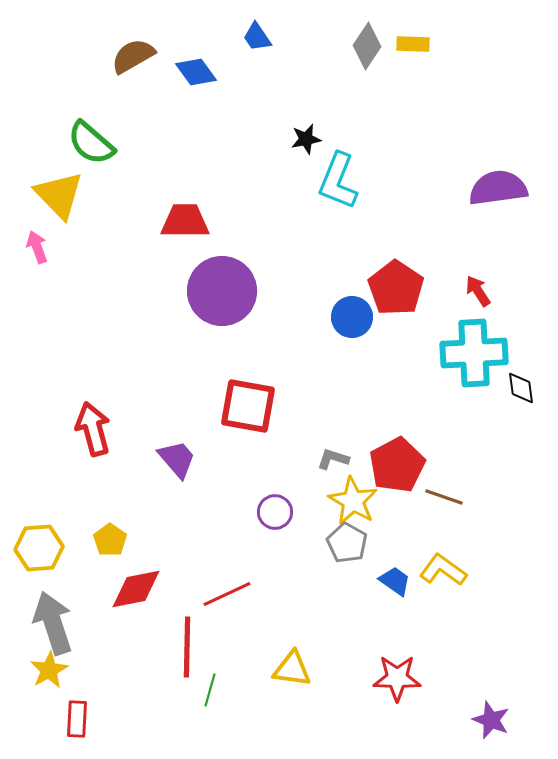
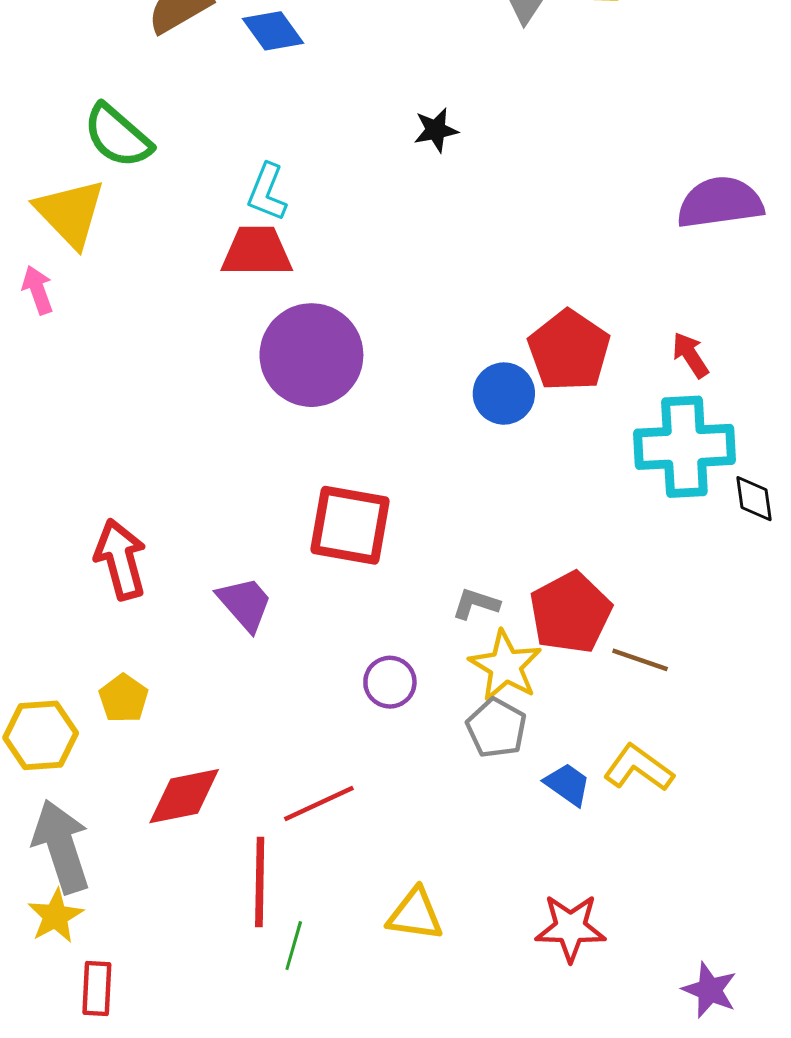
cyan L-shape: (338, 181) -> (267, 192), moved, size x0.7
yellow pentagon: (110, 540) -> (124, 698), moved

